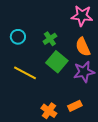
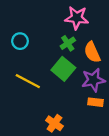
pink star: (82, 16) -> (77, 18), moved
green cross: (50, 39) -> (68, 43), moved
orange rectangle: (75, 106) -> (96, 102), moved, turned 32

